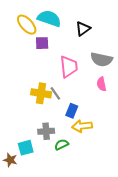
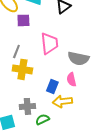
gray semicircle: (102, 59) -> (78, 58), moved
pink semicircle: (102, 84) -> (71, 79), moved
gray line: (55, 93) -> (16, 51), moved, turned 56

